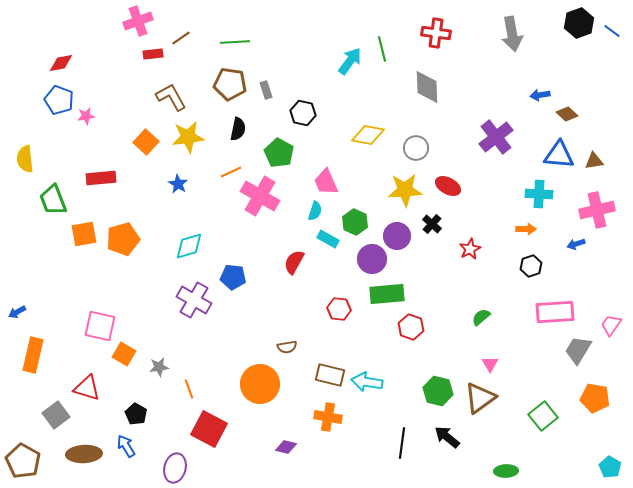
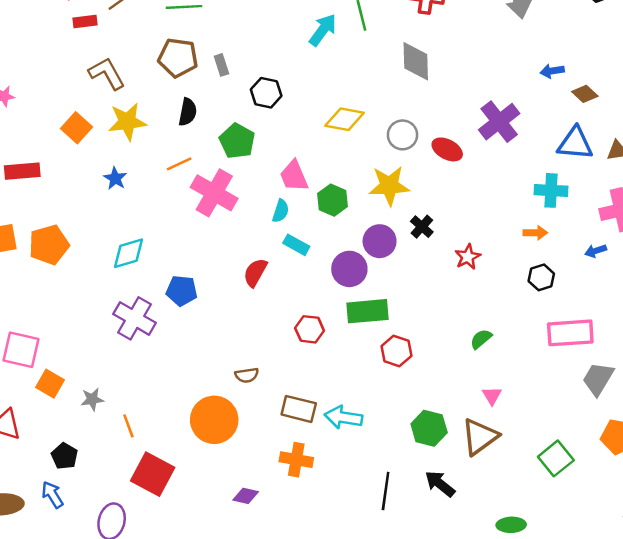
red ellipse: (448, 186) -> (447, 149), moved
green hexagon: (355, 222) -> (332, 200), moved

